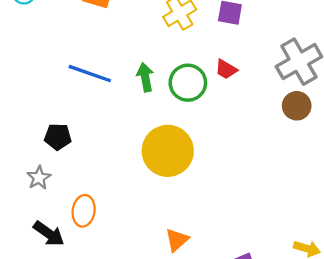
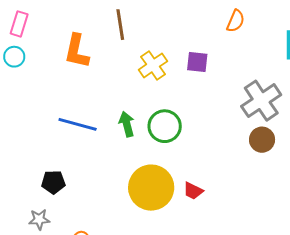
red trapezoid: (226, 69) -> (193, 191), moved
gray star: (39, 178) -> (39, 219), turned 30

